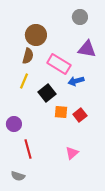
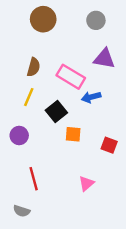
brown circle: (36, 35) -> (43, 19), moved
red square: (80, 115) -> (109, 145), moved, turned -32
purple circle: (14, 124) -> (19, 135), moved

